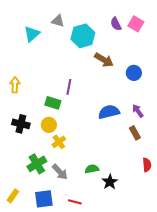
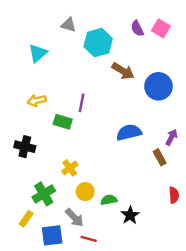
cyan triangle: (32, 34) -> (38, 53), moved
blue circle: (134, 73) -> (158, 86), size x1.5
yellow arrow: (15, 85) -> (37, 101), moved, turned -105
purple arrow: (138, 111) -> (171, 137), moved, turned 64
yellow circle: (49, 125) -> (85, 192), moved
gray arrow: (60, 172) -> (75, 218), moved
yellow rectangle: (13, 196) -> (26, 219), moved

